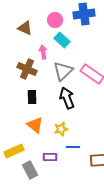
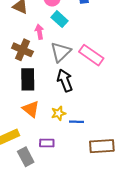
black rectangle: (32, 97) -> (28, 79), size x1.5
blue line: (73, 147) -> (76, 122), moved

